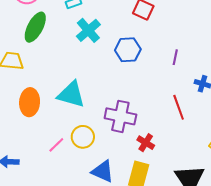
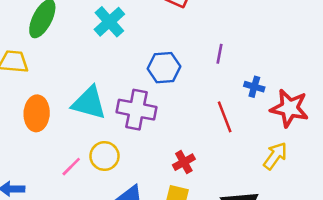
blue hexagon: (128, 50) -> (164, 68), moved
purple cross: (120, 116) -> (136, 110), moved
red cross: (146, 143) -> (184, 162), turned 30

